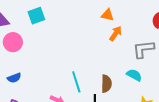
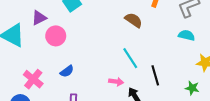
brown semicircle: (106, 84) -> (134, 20), moved, turned -42

